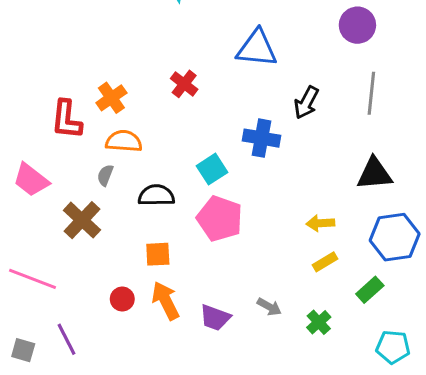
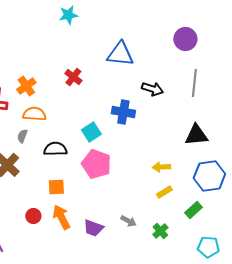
black arrow: (306, 103) -> (152, 89), turned -100

